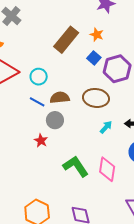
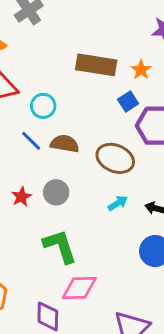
brown rectangle: (66, 40) -> (96, 65), turned 44
gray circle: (55, 120) -> (56, 192), moved
pink diamond: (107, 169) -> (79, 288), moved, turned 65

